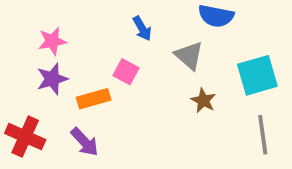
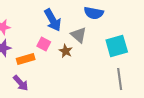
blue arrow: (142, 29) -> (53, 20), size x1.6
brown star: (203, 101) -> (66, 51), moved

